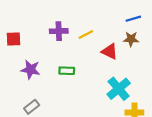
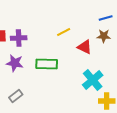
purple cross: (59, 31) -> (19, 38), moved
green rectangle: (67, 71) -> (47, 64), size x1.5

